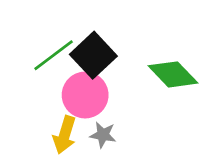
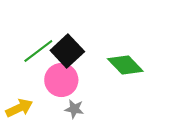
yellow arrow: (65, 135) -> (19, 108), moved, turned -132

